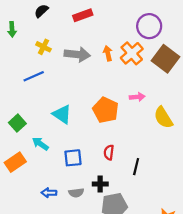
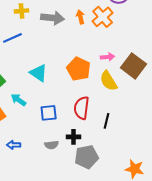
yellow cross: (44, 47) -> (22, 11), turned -32
brown square: (165, 59) -> (134, 66), moved
yellow semicircle: (163, 118) -> (109, 81), moved
red semicircle: (109, 152) -> (82, 108), size x1.6
blue arrow: (49, 193) -> (14, 145), moved

